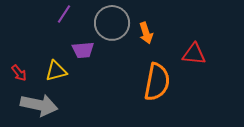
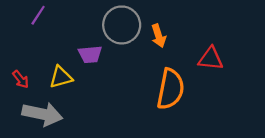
purple line: (64, 14) -> (38, 15), moved

